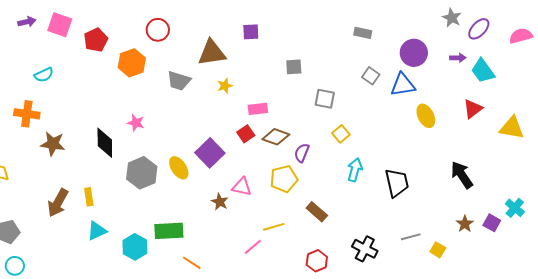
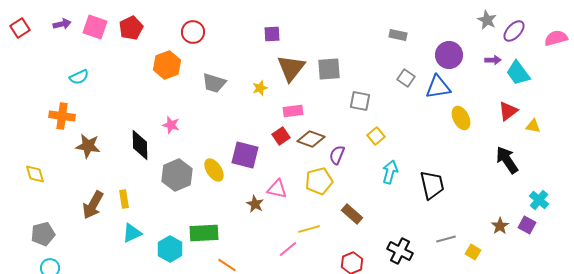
purple square: (251, 32) -> (272, 34), moved
red pentagon: (96, 40) -> (131, 28), moved
brown triangle: (212, 53) -> (291, 68), moved, turned -44
gray square: (294, 67) -> (329, 69), size x1.4
yellow triangle: (512, 128) -> (533, 126), moved, size x0.6
purple square: (210, 153) -> (245, 155), turned -32
black arrow: (462, 175) -> (507, 160), moved
cyan cross: (515, 208) -> (539, 200), moved

